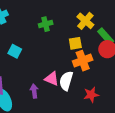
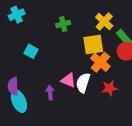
yellow square: (75, 43) -> (93, 44), size x1.5
orange cross: (83, 61) -> (100, 62), turned -30
red star: (91, 95) -> (109, 88), moved

